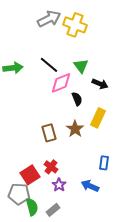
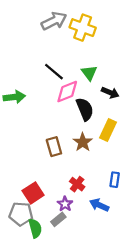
green arrow: (13, 68) -> (14, 97), moved
black semicircle: (77, 99) -> (85, 109), size x1.5
red cross: (51, 167) -> (77, 184), moved
gray rectangle: (53, 210) -> (58, 219), moved

